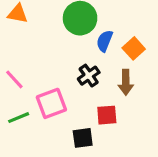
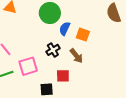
orange square: (134, 48) -> (83, 35), turned -32
brown arrow: (126, 82) -> (76, 56), turned -42

